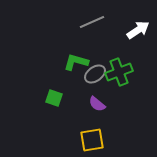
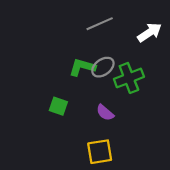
gray ellipse: (95, 74) -> (103, 67), moved

